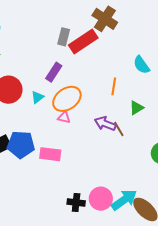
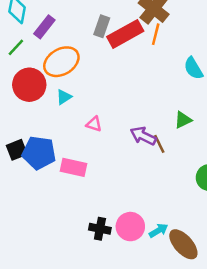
purple rectangle: (54, 72) -> (44, 27), moved
orange line: (114, 86) -> (156, 34), moved
orange ellipse: (67, 99) -> (61, 62), moved
cyan arrow: (124, 200) -> (159, 230), size x0.6

